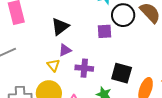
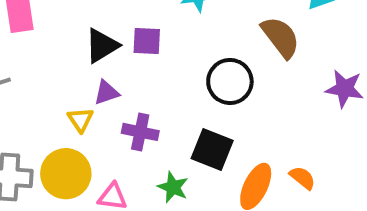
black circle: (123, 15) -> (230, 81), moved
purple square: (105, 31) -> (147, 41), moved

